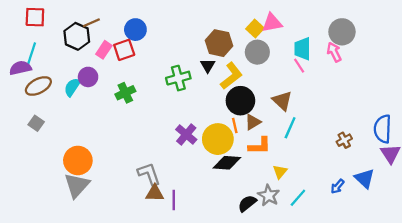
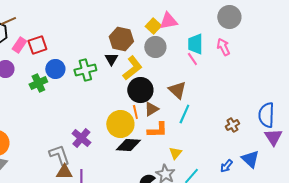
blue circle: (135, 30) -> (55, 69), moved
gray circle: (342, 32) -> (229, 17), moved
purple cross: (186, 135) -> (81, 138), moved

